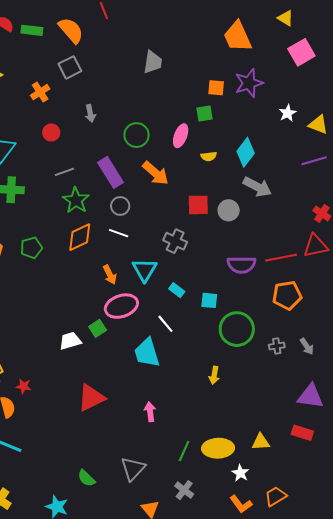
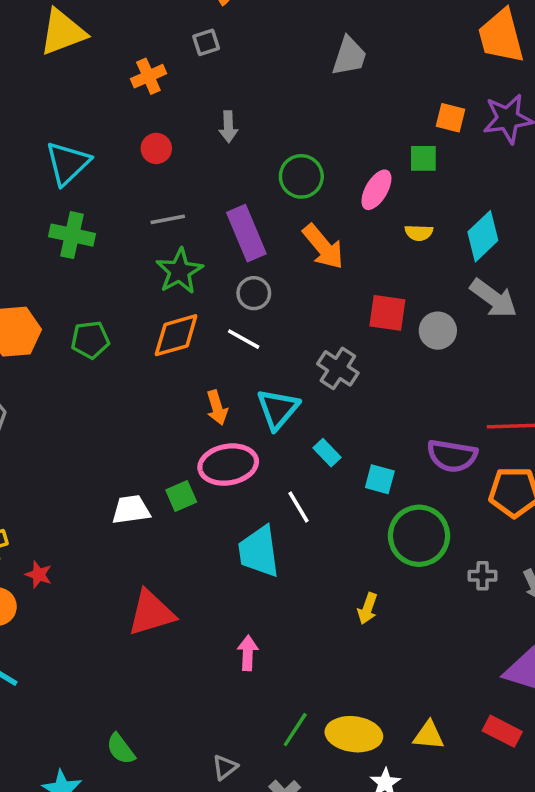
gray square: (70, 67) -> (206, 42), size x0.7
purple semicircle: (241, 265) -> (452, 456), moved
gray triangle: (133, 469) -> (225, 767), moved, size x0.6

